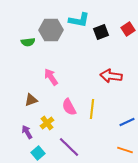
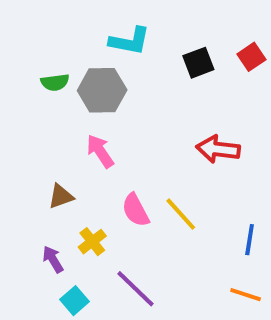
cyan L-shape: (79, 20) -> (130, 41), moved
gray hexagon: (51, 30) -> (102, 90), moved
yellow line: (92, 109) -> (181, 214), turned -48
blue line: (127, 122) -> (250, 240), turned -56

